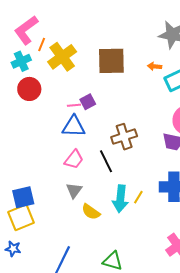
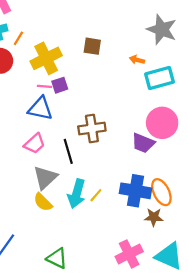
orange line: (42, 44) -> (18, 38), moved
yellow cross: (62, 57) -> (46, 58), moved
brown square: (111, 61) -> (92, 46), size x0.6
gray triangle: (74, 190) -> (45, 178), moved, size x1.4

